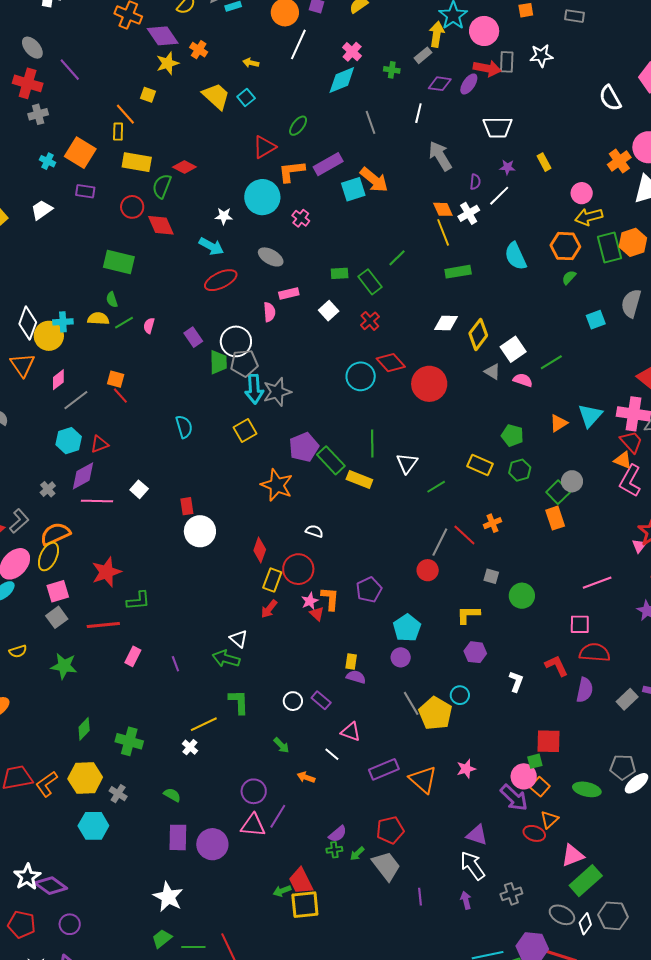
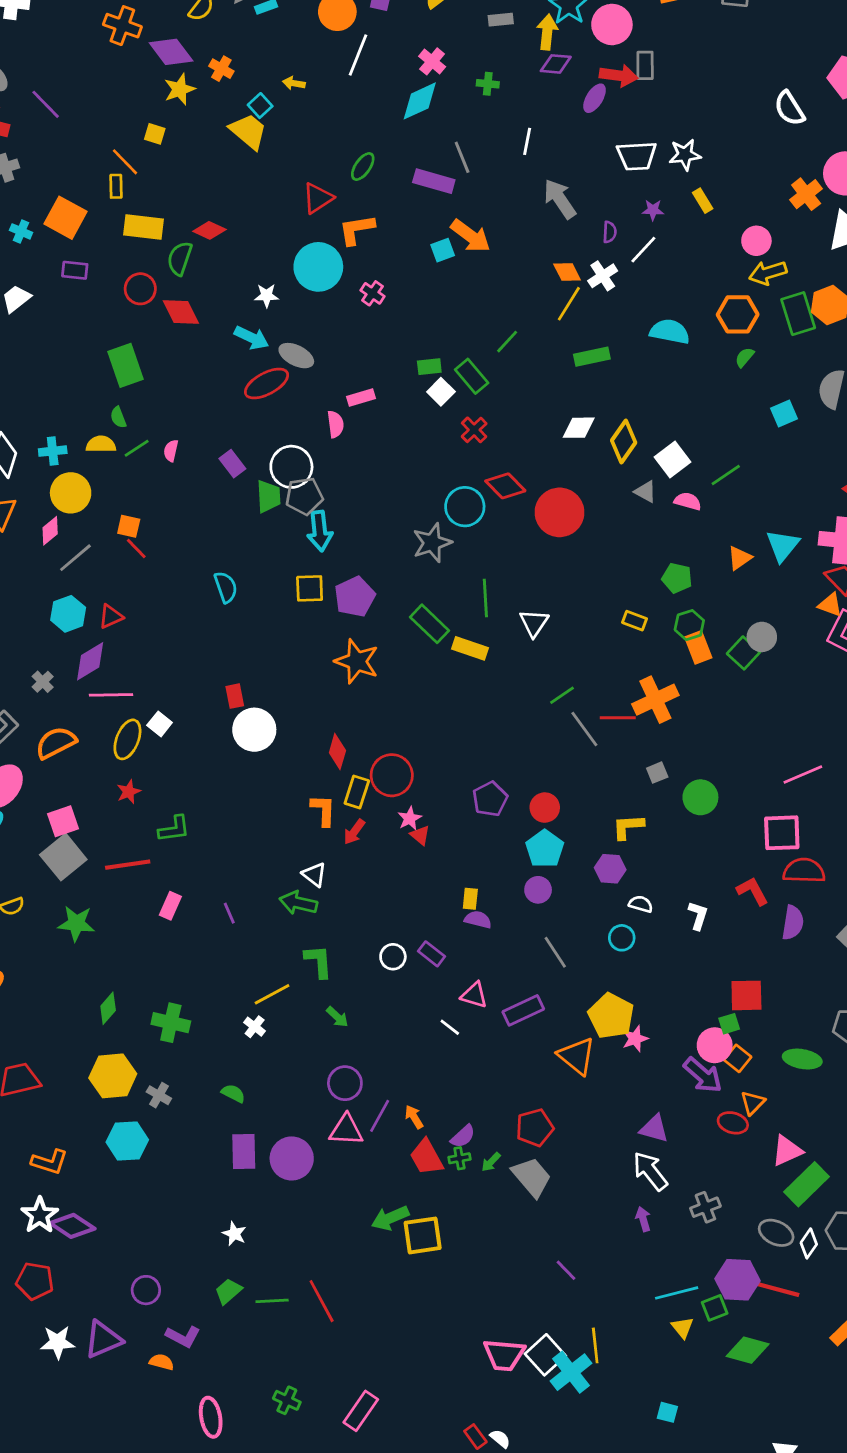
gray rectangle: (423, 55) -> (501, 20), moved, turned 36
white star: (541, 56) -> (685, 155), moved
purple diamond: (440, 84) -> (556, 64), moved
cyan square: (246, 98) -> (260, 106), moved
purple rectangle: (328, 164) -> (434, 181), moved, turned 48
cyan square: (353, 189) -> (443, 250), size x0.7
yellow line: (443, 232) -> (569, 304), turned 56
cyan semicircle: (515, 256) -> (670, 332), turned 128
gray ellipse: (271, 257) -> (296, 356), moved
green rectangle: (119, 262) -> (125, 365), turned 60
white square: (329, 311) -> (441, 392), moved
yellow circle: (49, 336) -> (71, 493), moved
gray star: (277, 392) -> (432, 543), moved
yellow square: (245, 430) -> (310, 588), turned 30
purple pentagon: (304, 447) -> (355, 597), moved
yellow rectangle: (480, 465) -> (634, 621), size x0.7
green line: (436, 487) -> (562, 695), moved
white square: (139, 489) -> (160, 724), moved
orange rectangle: (555, 518) -> (698, 647), moved
orange cross: (492, 523) -> (655, 700), size x1.8
white semicircle: (314, 531) -> (641, 904), moved
red line: (464, 535) -> (618, 718), turned -40
gray line: (440, 542) -> (584, 729), turned -60
yellow ellipse: (48, 556) -> (127, 739), moved
red circle: (428, 570) -> (545, 808), moved
red star: (106, 572) -> (129, 792), size x0.6
gray square: (491, 576) -> (657, 773), turned -35
orange L-shape: (330, 599) -> (323, 810), moved
gray square: (57, 617) -> (63, 857), size x1.5
pink square: (580, 624) -> (782, 833), size x1.4
purple hexagon: (475, 652) -> (610, 869), moved
yellow pentagon: (435, 713) -> (611, 1016), moved
green arrow: (281, 745) -> (337, 1017), moved
purple rectangle: (384, 769) -> (523, 1010), moved
orange arrow: (306, 777) -> (414, 1117), moved, turned 42
orange L-shape: (47, 784) -> (50, 1162), moved, turned -124
red trapezoid: (301, 881) -> (426, 1157), moved
green arrow: (282, 891) -> (390, 1218), size x1.5
white star: (168, 897) -> (234, 1234), size x0.6
purple line: (420, 897) -> (566, 1270), moved, turned -36
purple circle: (70, 924) -> (146, 1290), moved

